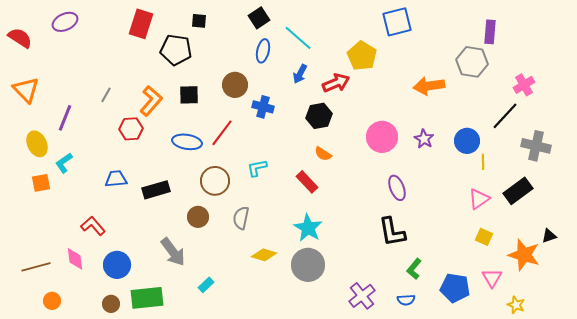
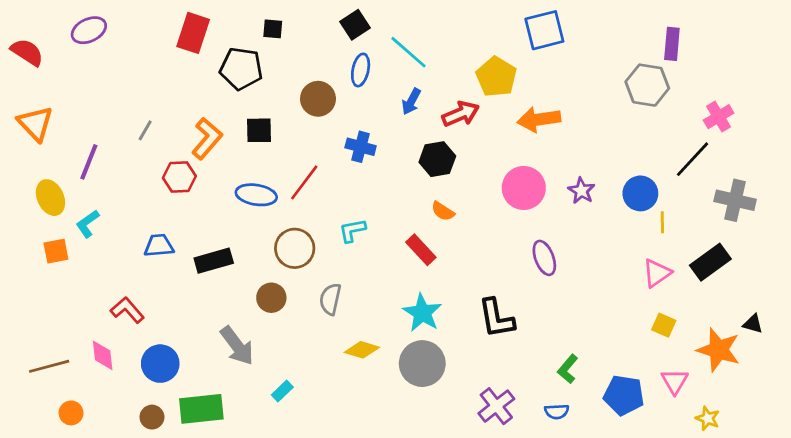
brown circle: (235, 85) -> (318, 99), moved
orange arrow: (429, 86) -> (539, 119), moved
black L-shape: (392, 232) -> (496, 318), moved
black triangle: (549, 236) -> (753, 324), turned 35

